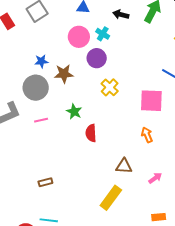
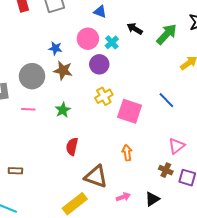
blue star: (41, 61) -> (55, 48), moved
pink square: (151, 101) -> (130, 111), moved
red semicircle: (91, 133) -> (72, 147), moved
brown triangle: (124, 166) -> (96, 177), size x1.4

